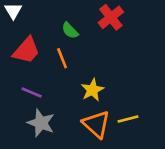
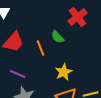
green semicircle: (70, 31) -> (58, 37), moved

